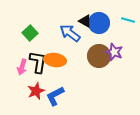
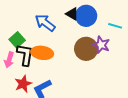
cyan line: (128, 20) -> (115, 26), moved
green square: (30, 33) -> (17, 40), moved
blue arrow: (70, 33) -> (45, 23), moved

